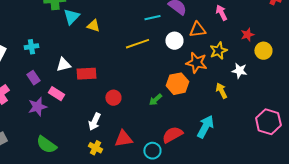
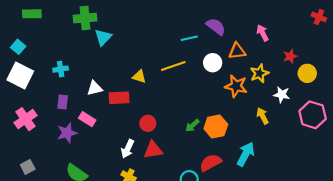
yellow triangle: (93, 26) -> (139, 77), moved
purple rectangle: (33, 78) -> (63, 102), turned 40
orange hexagon: (177, 84) -> (216, 127), moved
pink hexagon: (268, 122) -> (313, 115), moved
red triangle: (123, 139) -> (153, 150), moved

